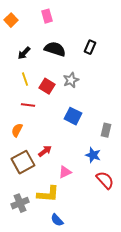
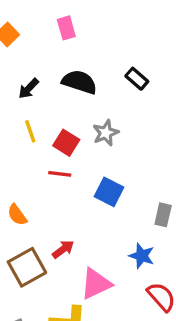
black rectangle: (90, 47) -> (137, 79), turned -72
red line: (28, 105) -> (60, 174), moved
orange semicircle: (17, 130) -> (17, 215), turned -64
pink triangle: (65, 172) -> (96, 284), size x1.5

